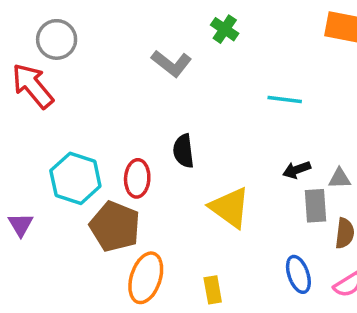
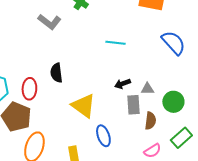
blue ellipse: (298, 274) -> (103, 136), moved

